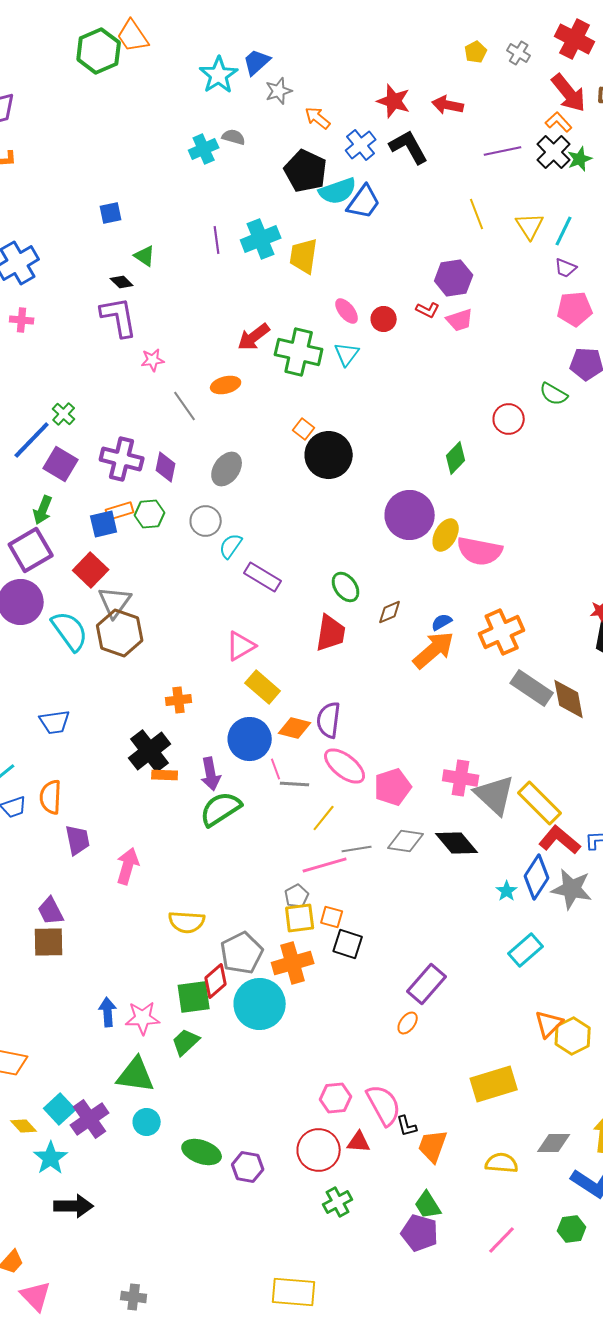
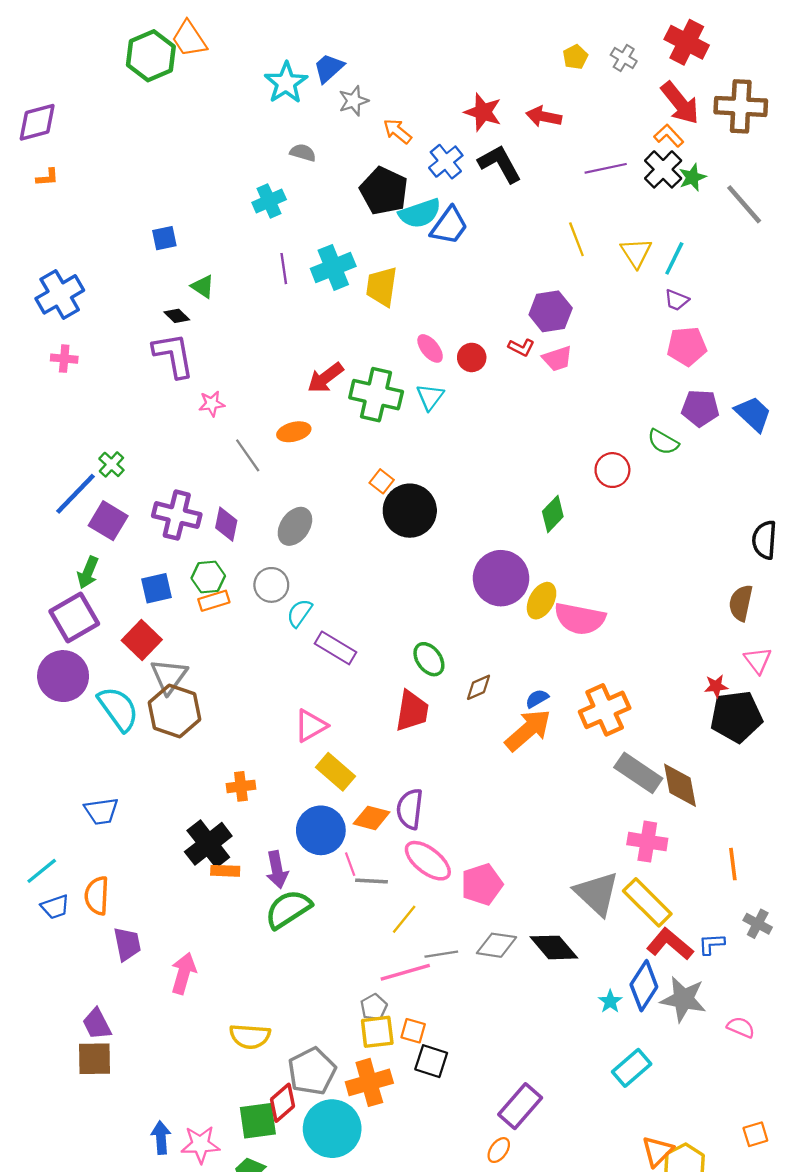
cyan cross: (204, 149) -> (269, 201), moved
orange rectangle: (120, 511) -> (214, 601), moved
pink cross: (461, 778) -> (647, 842), moved

